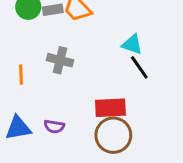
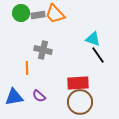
orange line: (21, 75) -> (27, 68), moved
purple semicircle: (54, 127) -> (39, 96), turned 32

